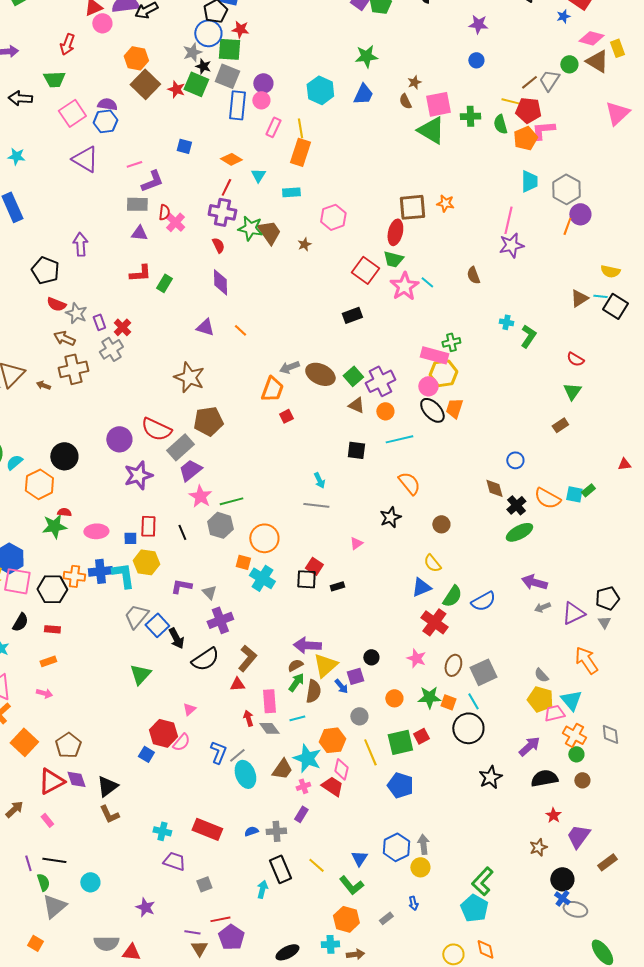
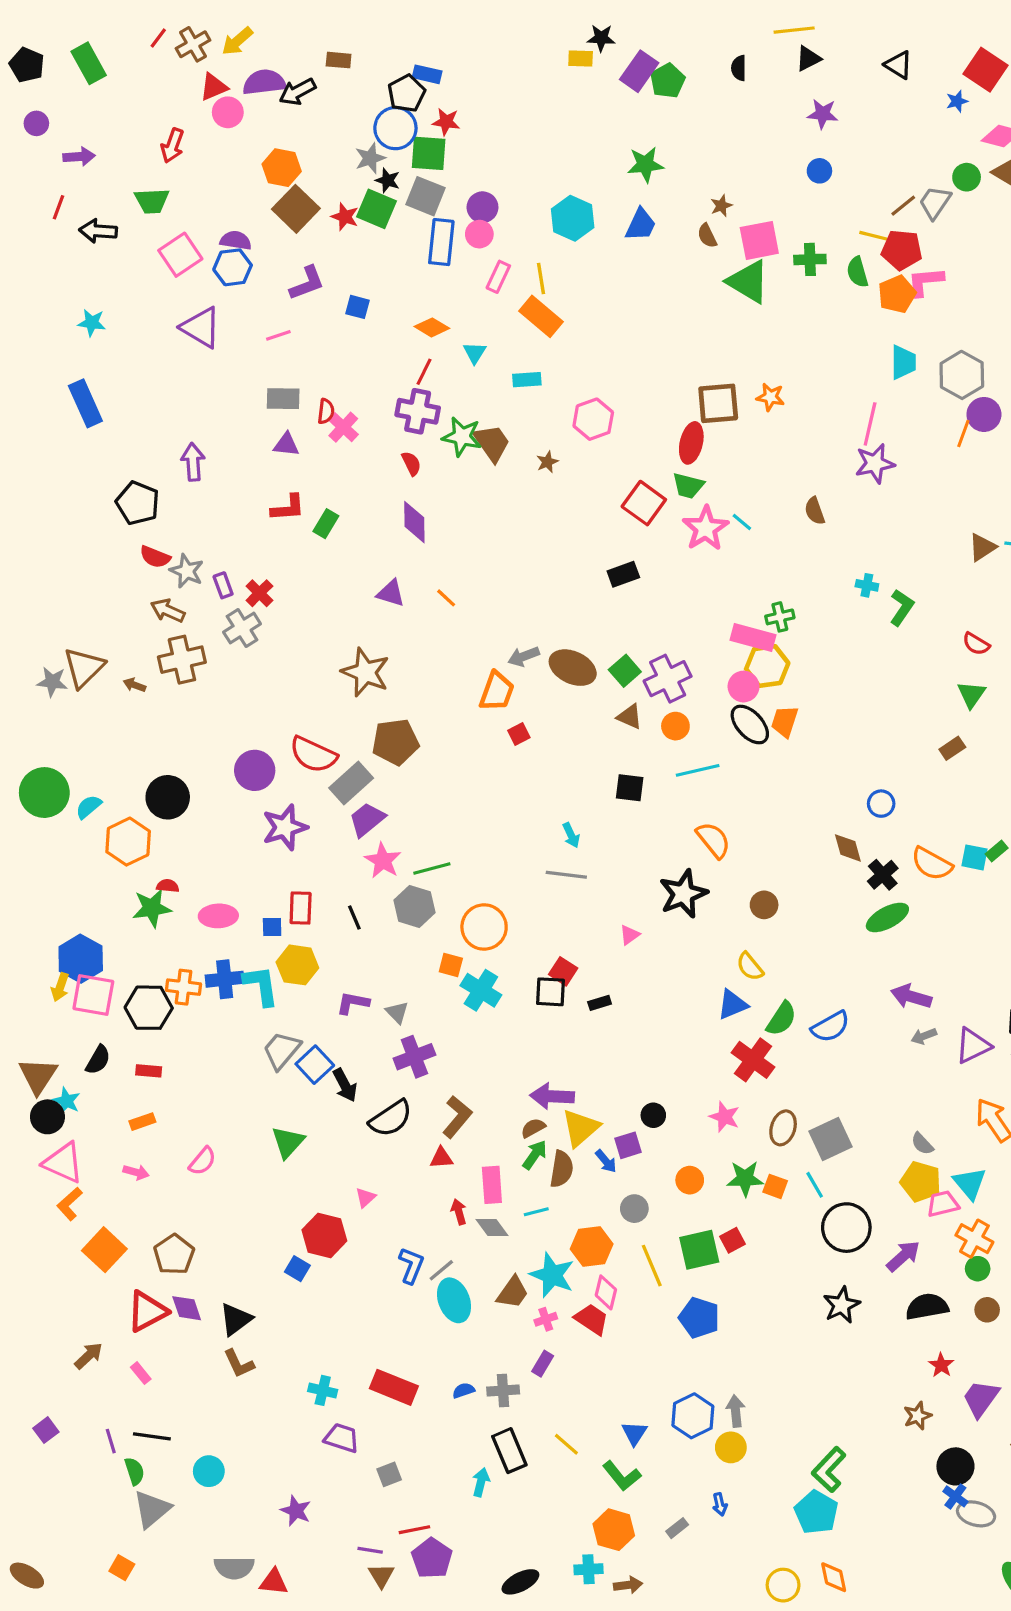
orange rectangle: (300, 152) -> (541, 316), turned -68
purple L-shape: (152, 181) -> (307, 283), moved
black star: (390, 517) -> (683, 894), size x1.4
black circle: (468, 728) -> (846, 1228), moved
pink semicircle: (181, 742) -> (202, 1161), moved

